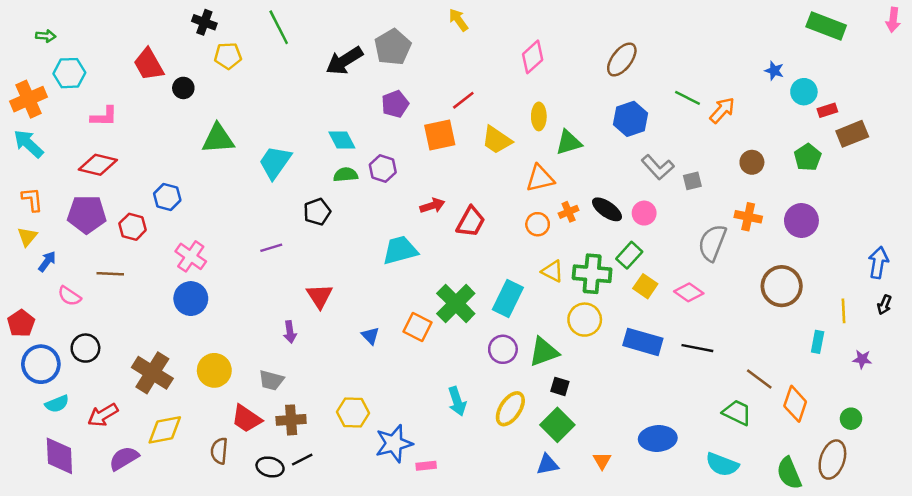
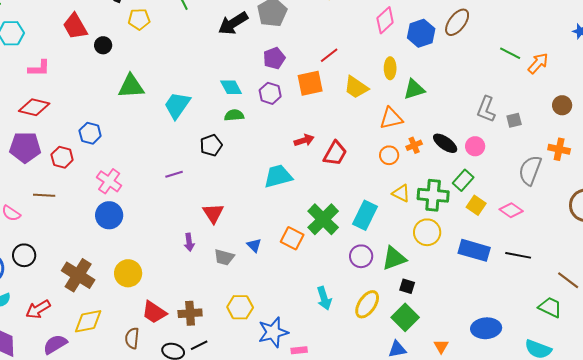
blue hexagon: (630, 119) -> (421, 33), moved
gray L-shape: (658, 167) -> (486, 109), turned 64
purple hexagon: (383, 168) -> (270, 93), moved
gray trapezoid: (271, 380) -> (224, 257), moved

